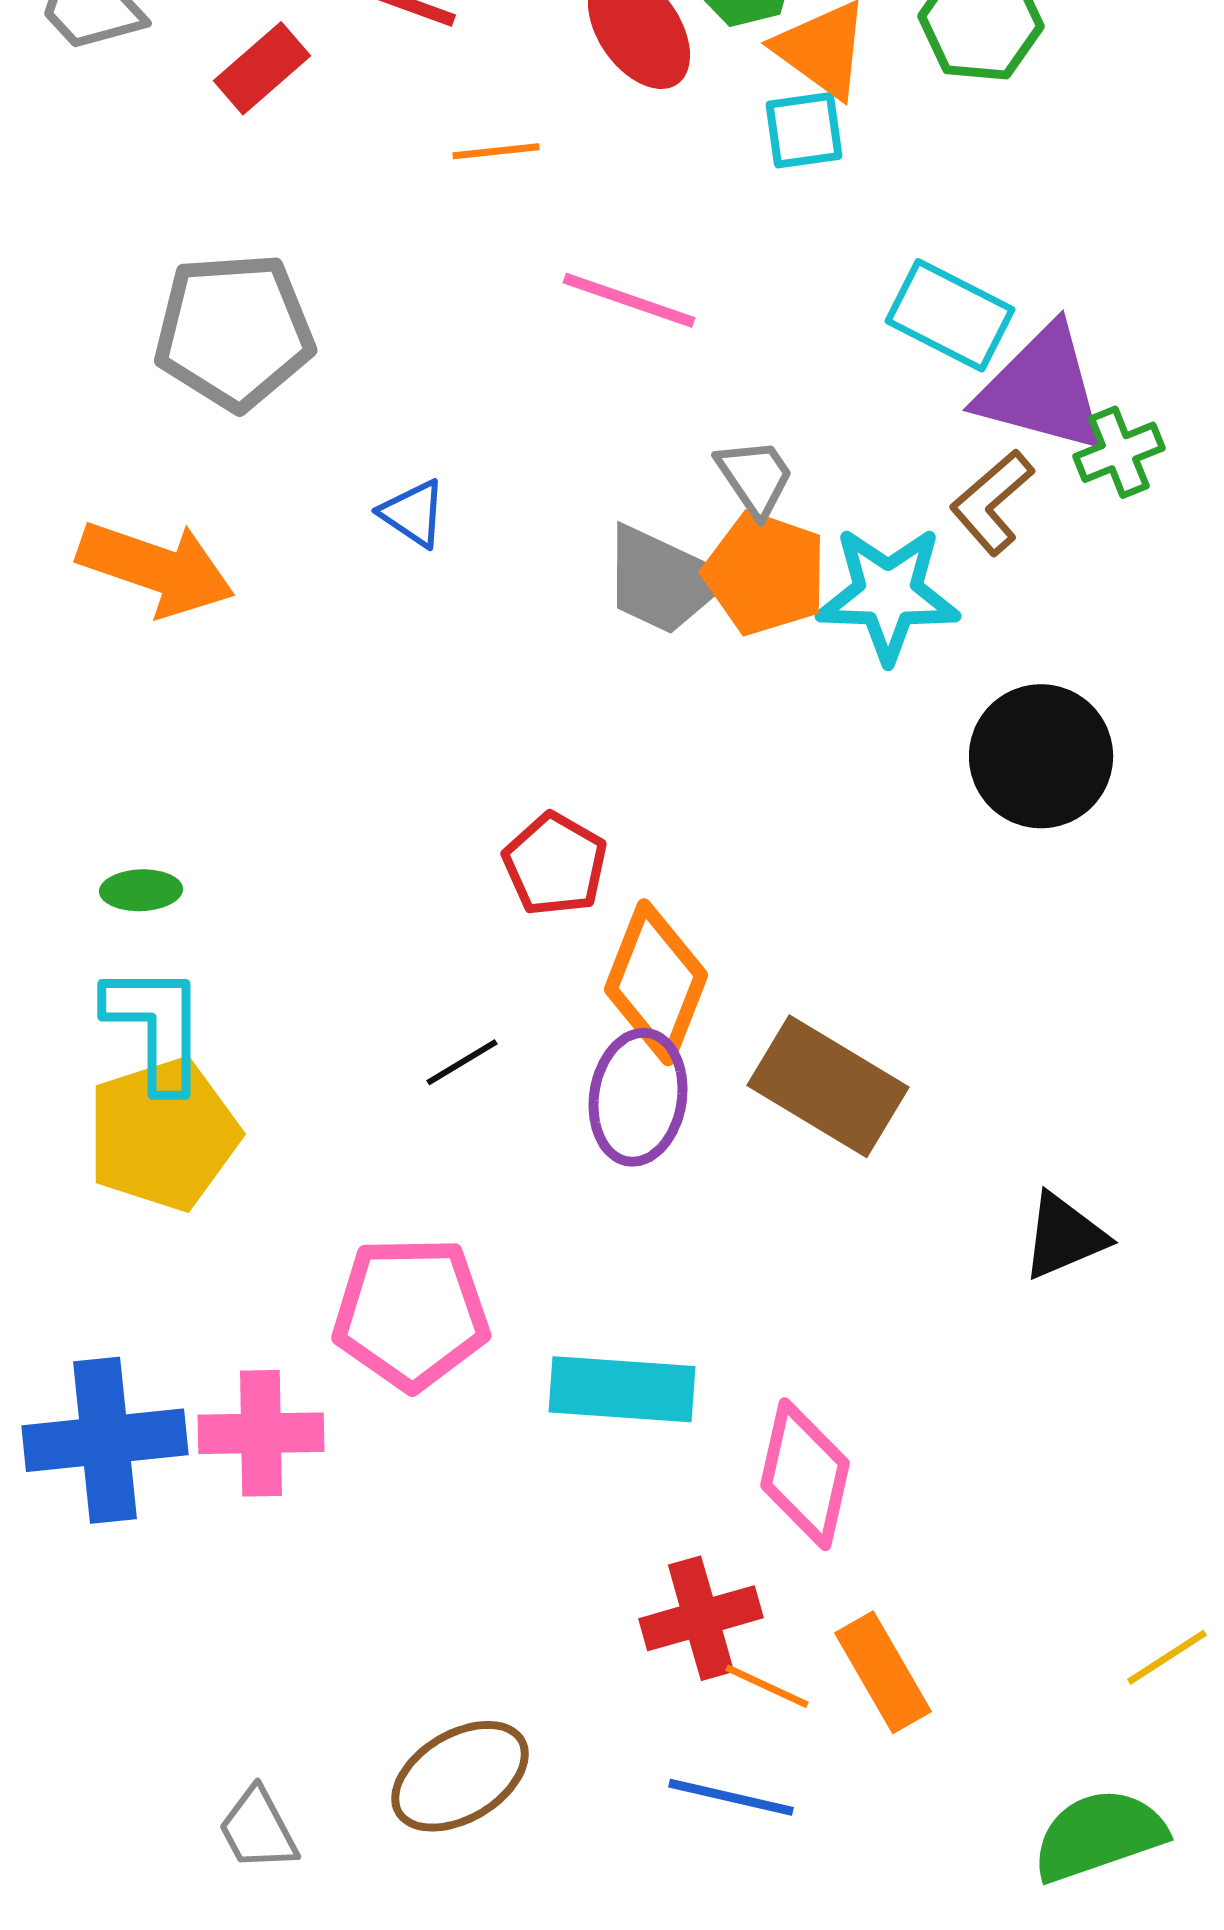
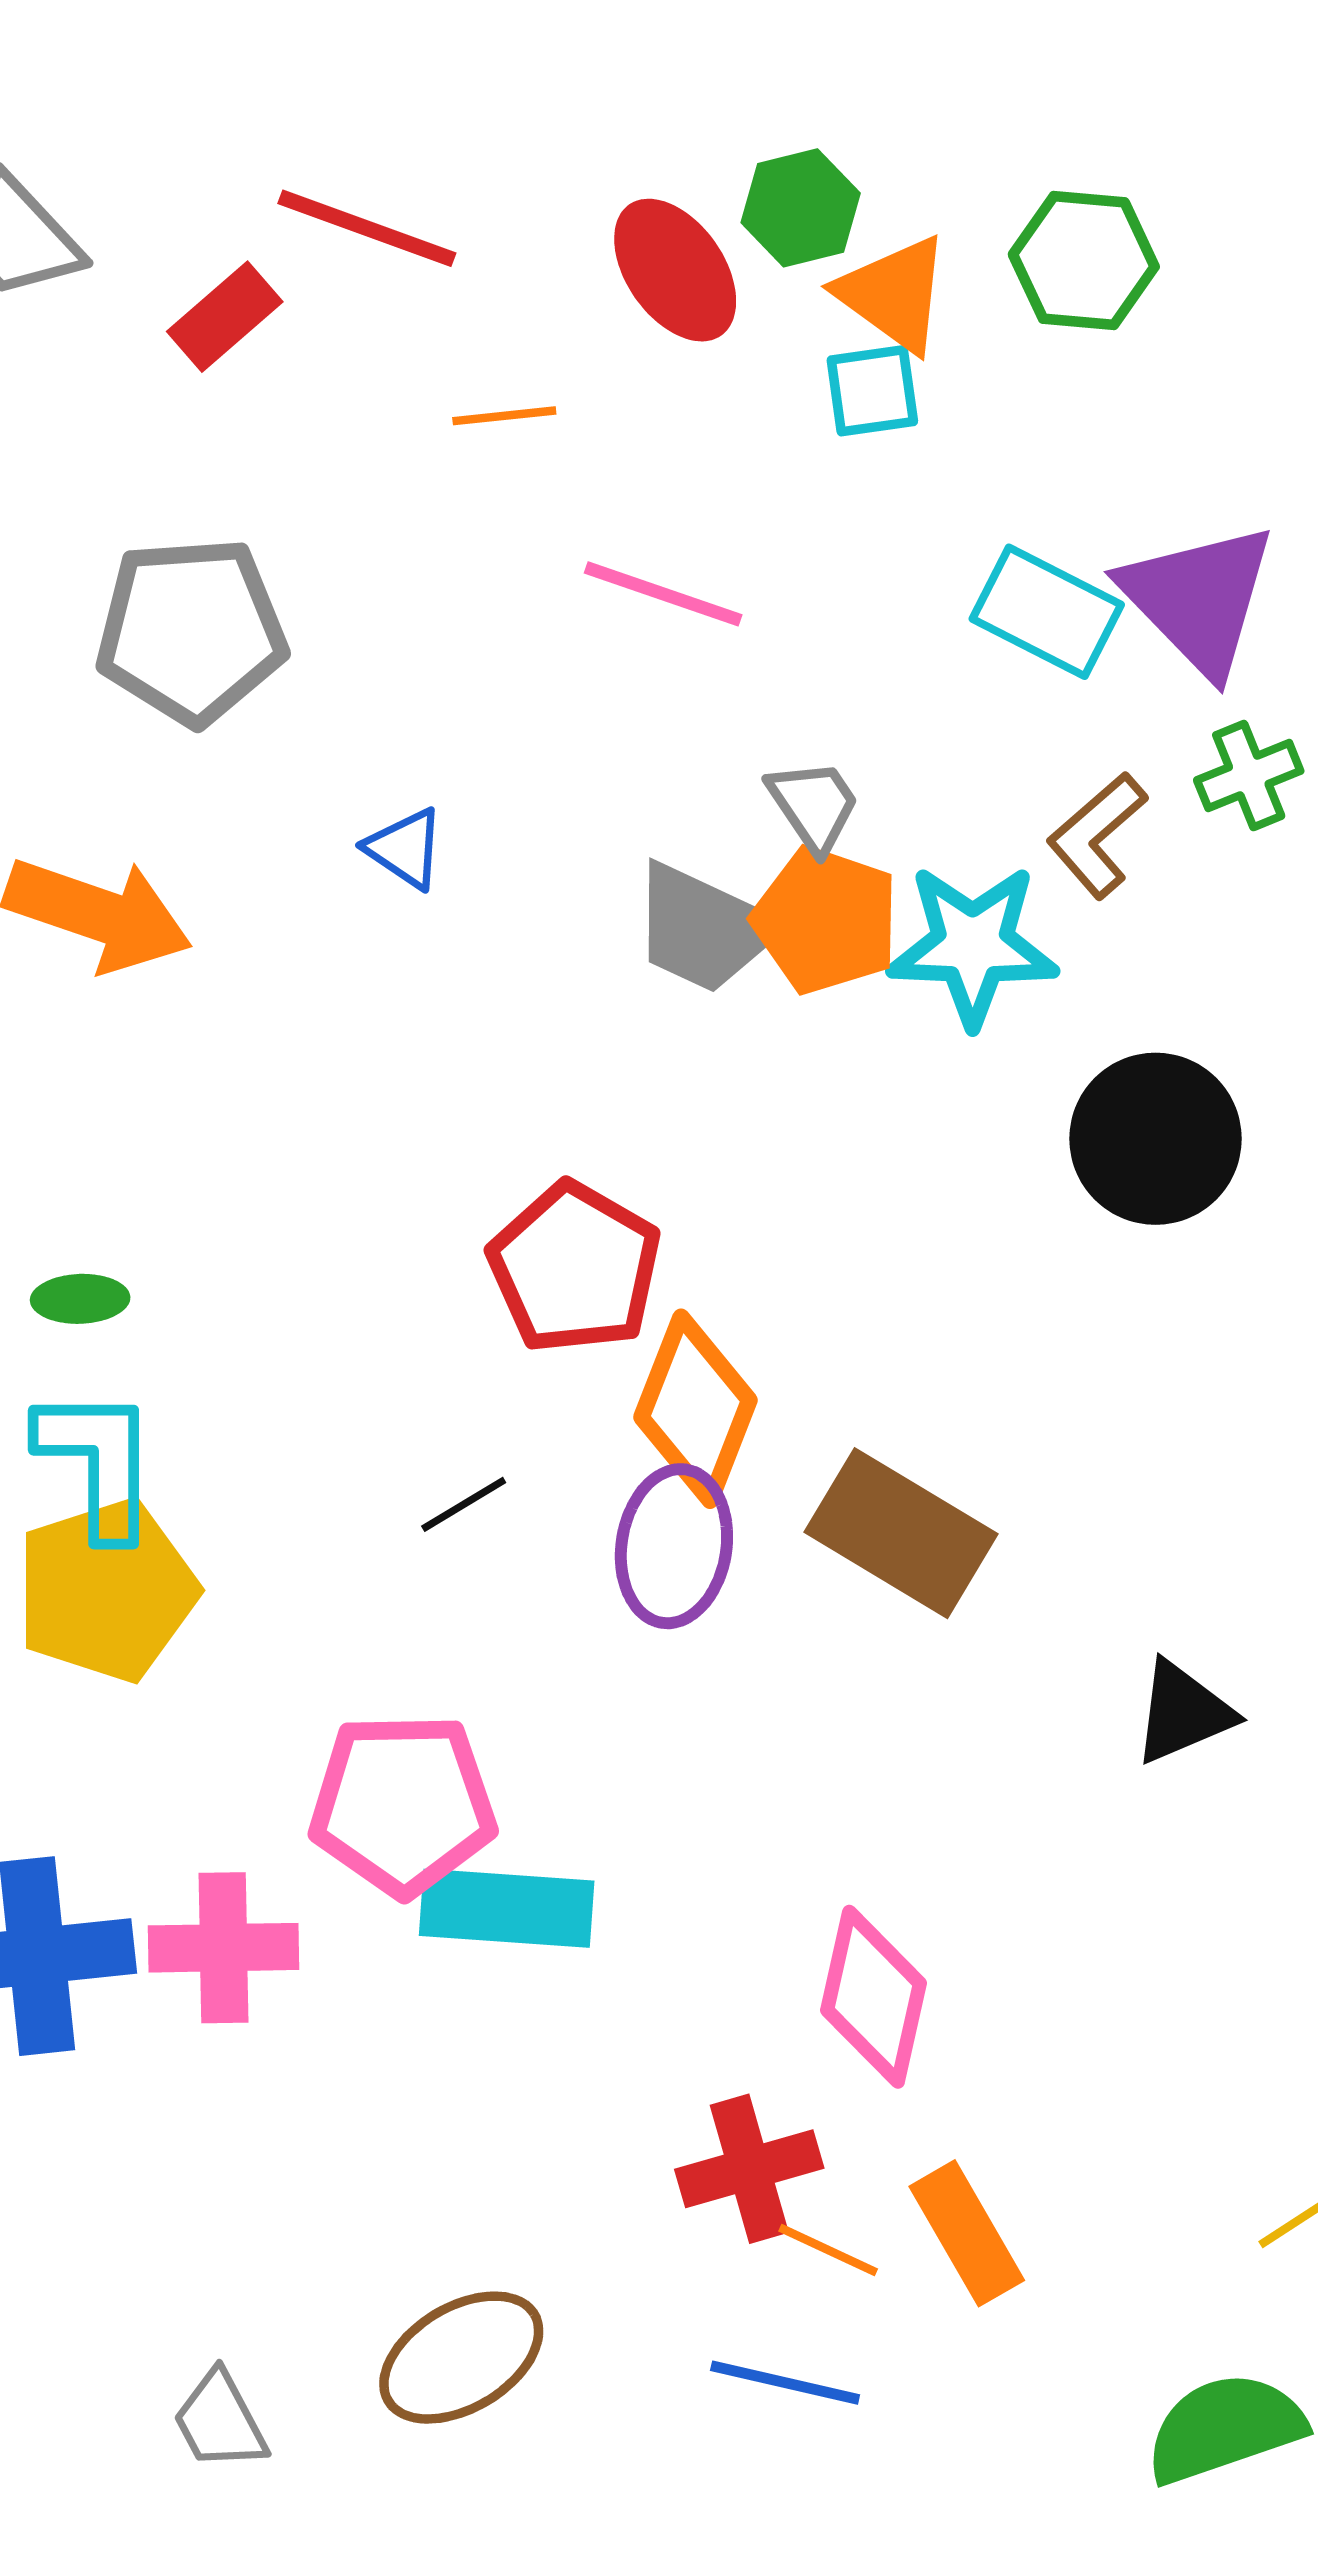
purple triangle: (1042, 389) -> (1199, 599), moved, turned 31
red pentagon: (555, 864) -> (575, 1268), size x1.4
cyan rectangle: (622, 1389) -> (507, 1908), moved

